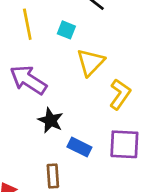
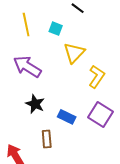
black star: (51, 120) -> (35, 104), moved
purple square: (124, 144) -> (101, 114), turned 30

